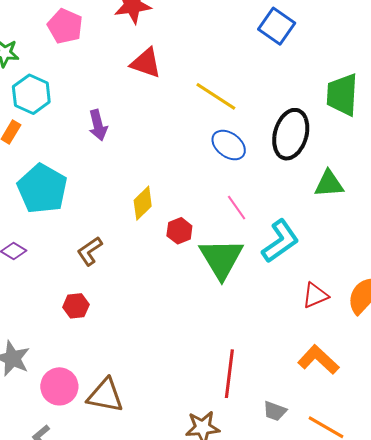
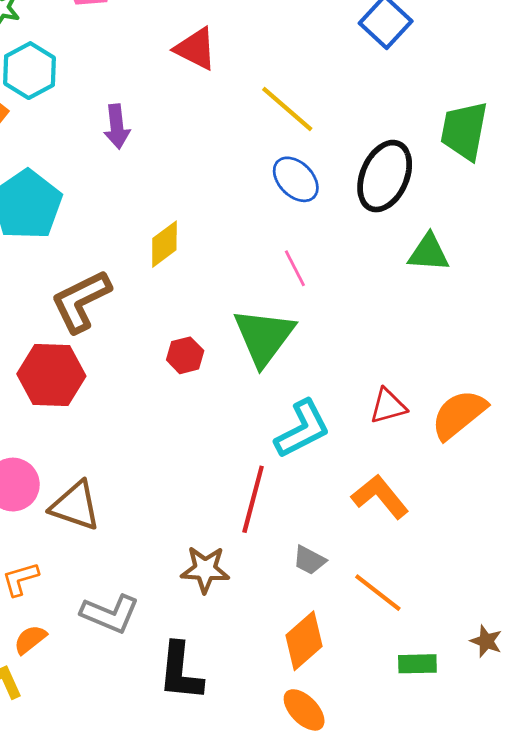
red hexagon: (179, 231) -> (185, 355), moved
cyan L-shape: (280, 241) -> (302, 429), moved
brown L-shape: (90, 251) -> (81, 301), size x1.6
red hexagon: (76, 306) -> (51, 375), size x1.8

